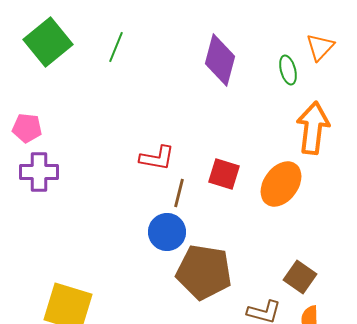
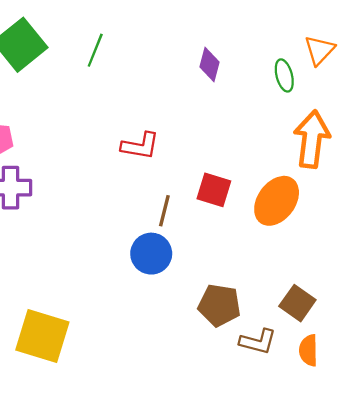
purple diamond: (220, 60) -> (209, 64), size x0.6
red L-shape: (157, 158) -> (140, 146), moved
brown pentagon: (204, 272) -> (219, 305), moved, size x0.7

